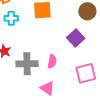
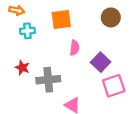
purple square: (76, 38) -> (101, 62), moved
pink semicircle: (52, 61) -> (75, 48), moved

